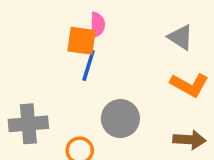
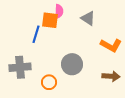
gray triangle: (181, 37) -> (88, 18), moved
blue line: (89, 65) -> (36, 34), moved

